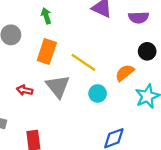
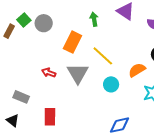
green arrow: (46, 16) -> (94, 19), moved

